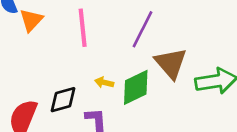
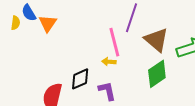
pink line: (83, 28) -> (114, 42), moved
green diamond: (136, 87) -> (157, 74), moved

